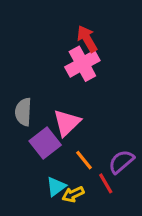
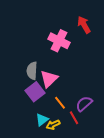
red arrow: (87, 39) -> (84, 25), moved
pink cross: (82, 64) -> (59, 41), turned -35
gray semicircle: (23, 112) -> (32, 71), moved

